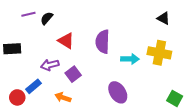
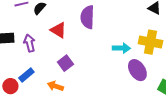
purple semicircle: (103, 42) -> (87, 17), moved
purple arrow: (50, 65) -> (29, 43), moved, turned 90
purple ellipse: (118, 92) -> (137, 70), moved

